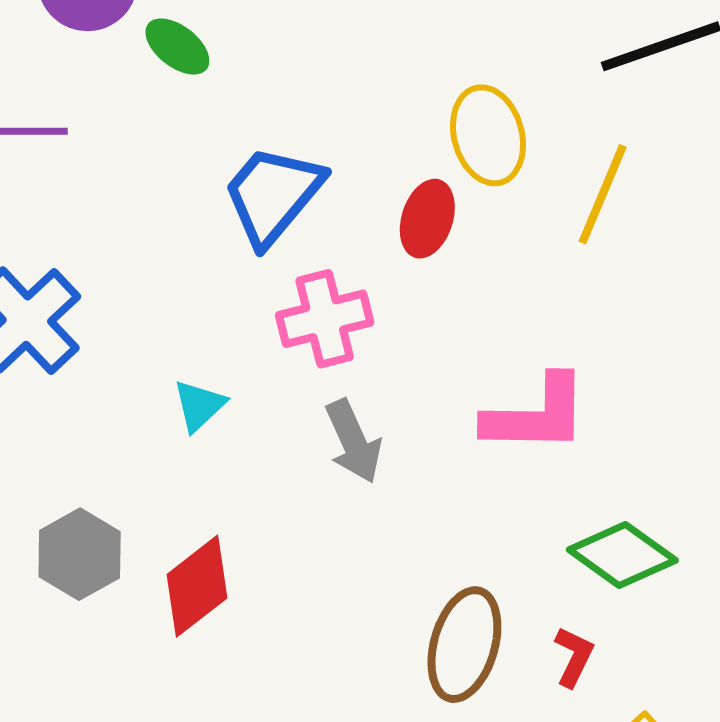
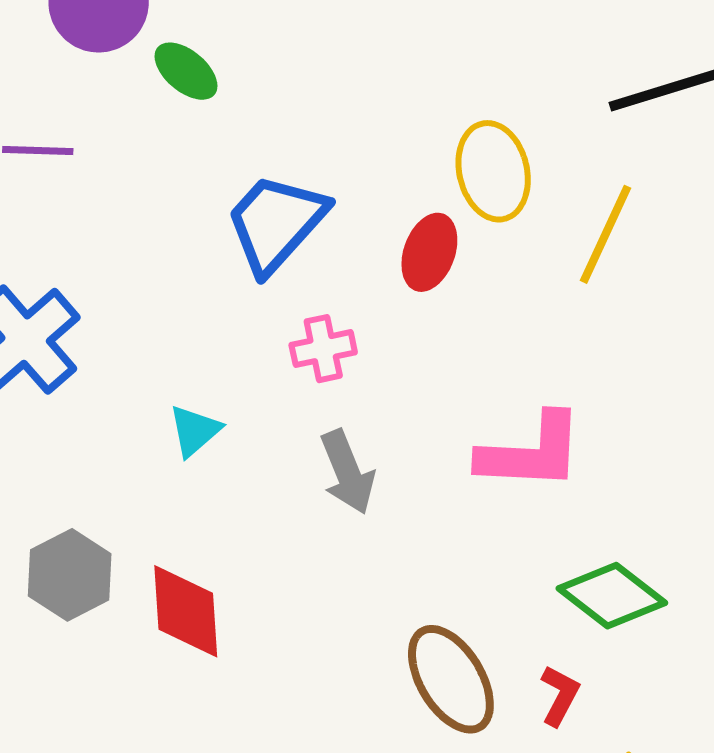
pink cross: (325, 319) -> (323, 349), size x0.7
red diamond: (197, 586) -> (186, 611), turned -58
brown ellipse: (464, 645) -> (451, 679), turned -49

